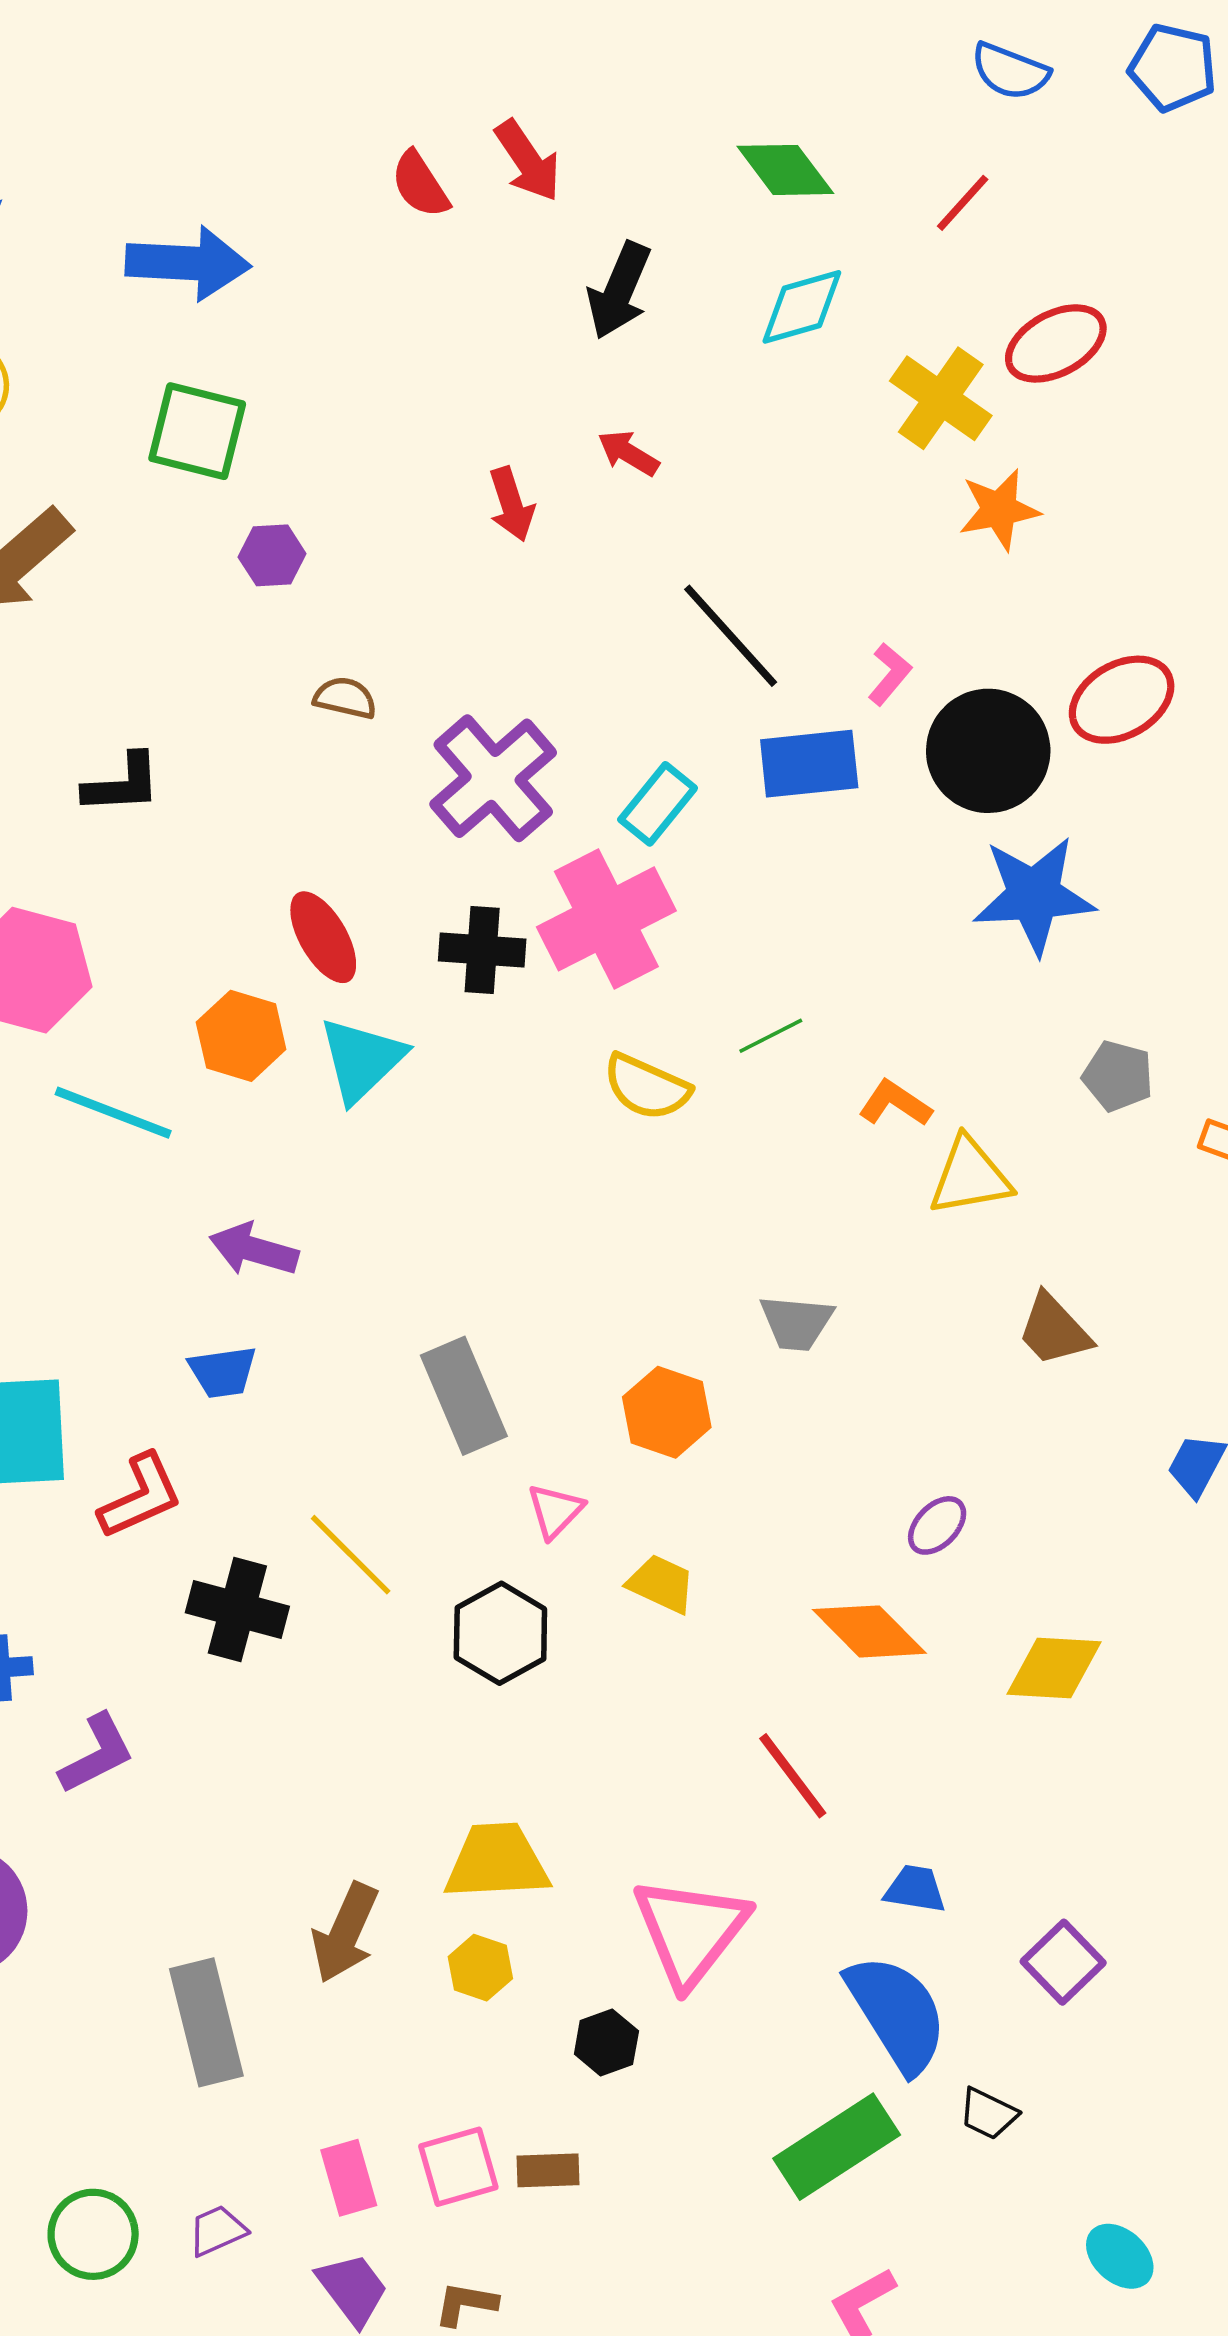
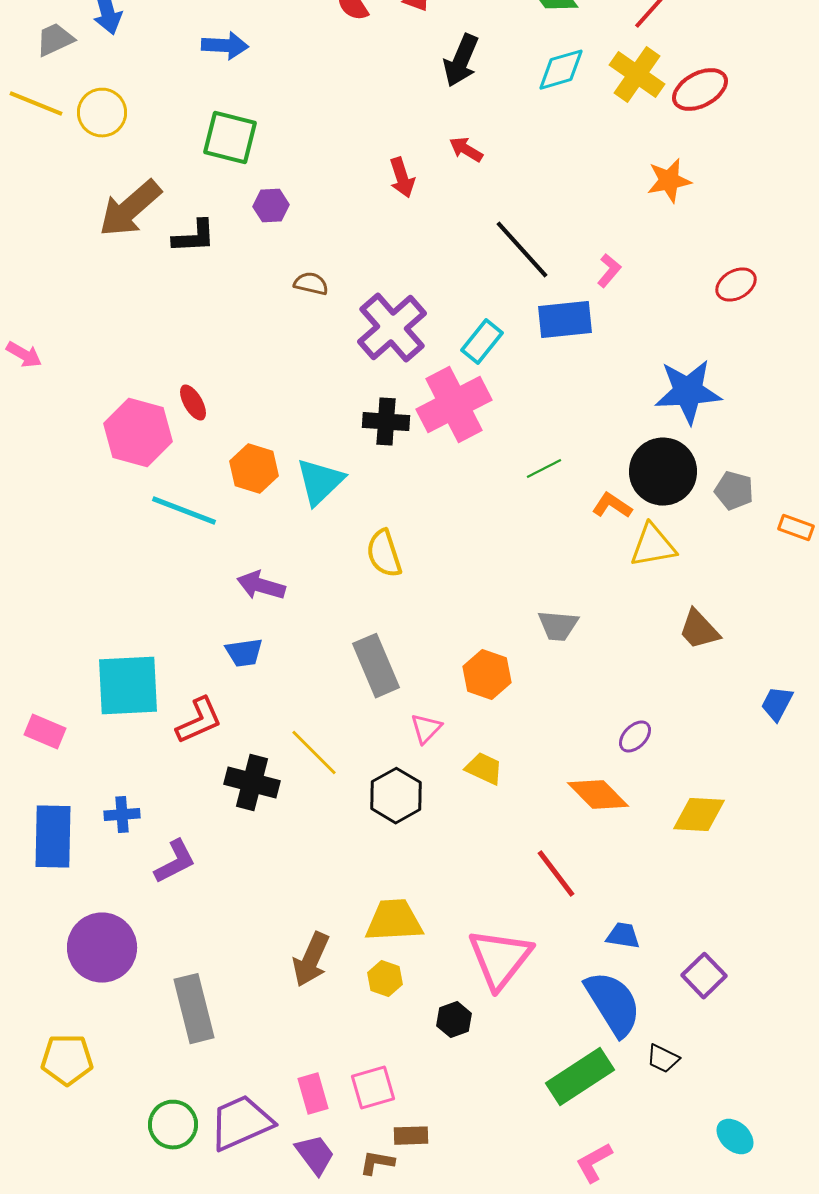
blue arrow: (188, 263) -> (225, 46), size x0.7
yellow cross: (941, 398) -> (637, 75), moved
red ellipse: (1122, 700) -> (736, 285), size x0.7
black circle: (988, 751) -> (663, 472), moved
black L-shape: (122, 784) -> (194, 237), moved
red ellipse: (323, 937) -> (193, 403), moved, size x0.7
yellow semicircle: (647, 1087) -> (384, 554), moved, turned 48
gray rectangle: (206, 2022) -> (194, 1009), moved
brown rectangle: (548, 2170) -> (411, 1136), moved
purple trapezoid: (217, 2231) -> (241, 1123), size x2.0

